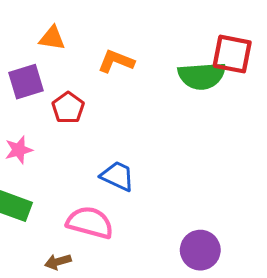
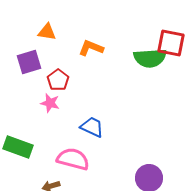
pink star: (19, 150) -> (50, 103), moved, turned 30

